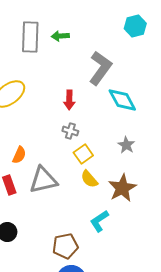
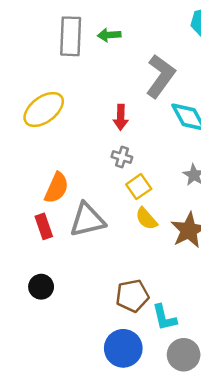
orange semicircle: (19, 155) -> (56, 188), size x1.4
cyan L-shape: (99, 221) -> (164, 318), moved, turned -70
brown pentagon: (65, 246) -> (132, 296), moved

